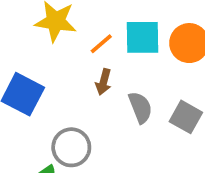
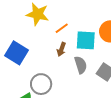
cyan square: (143, 37) -> (86, 40), moved

